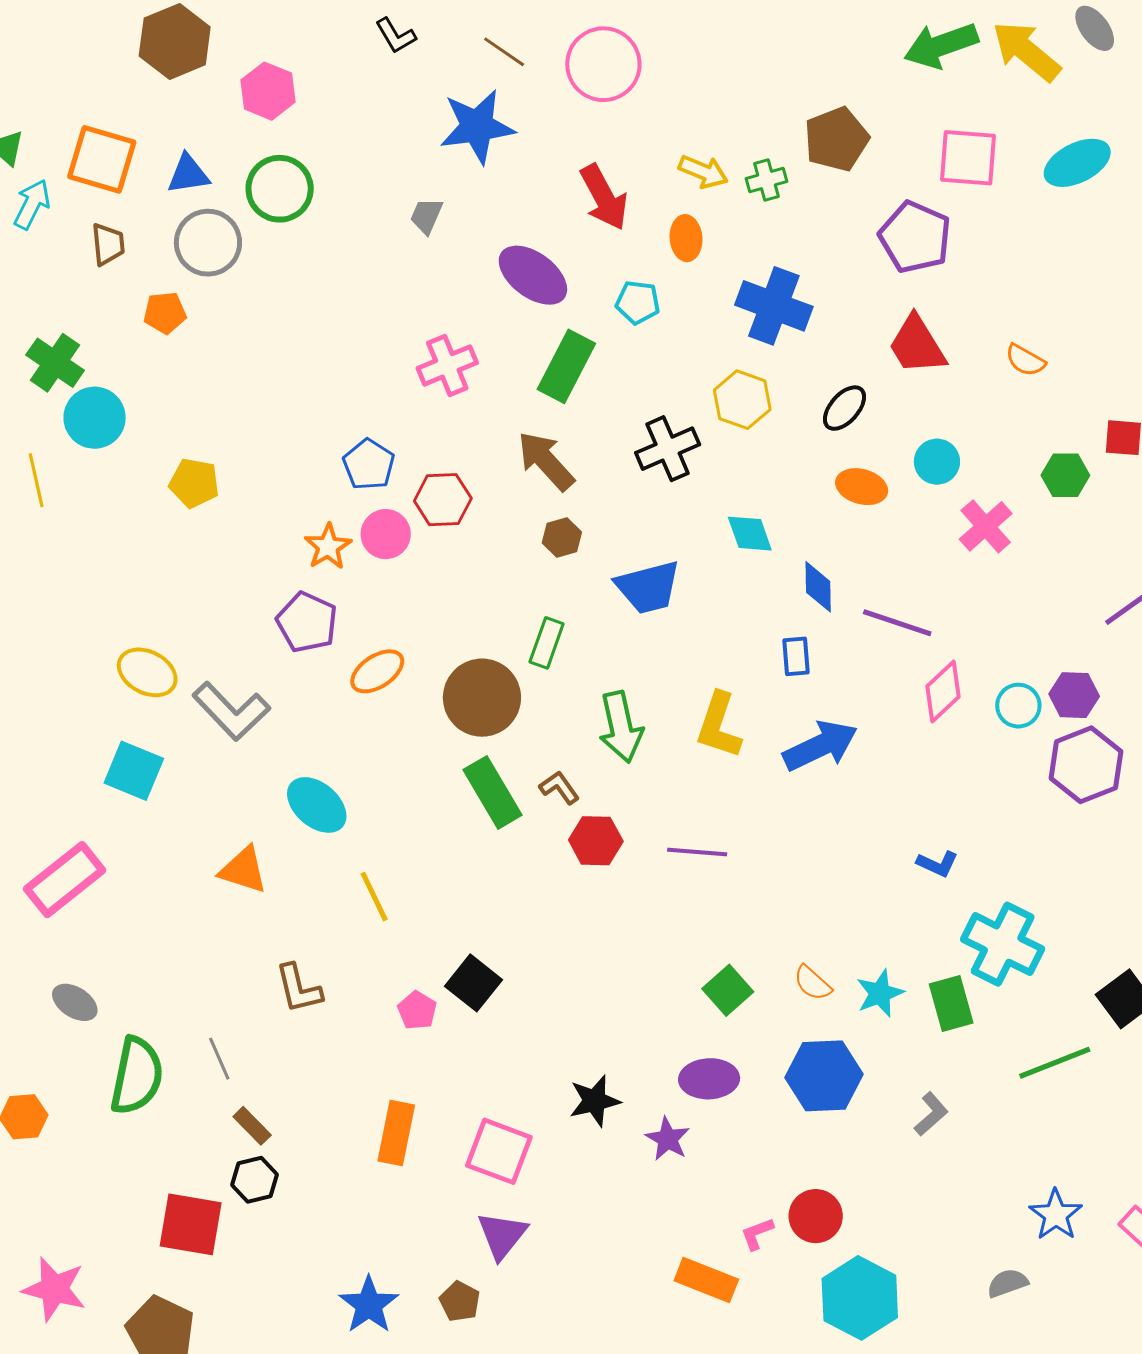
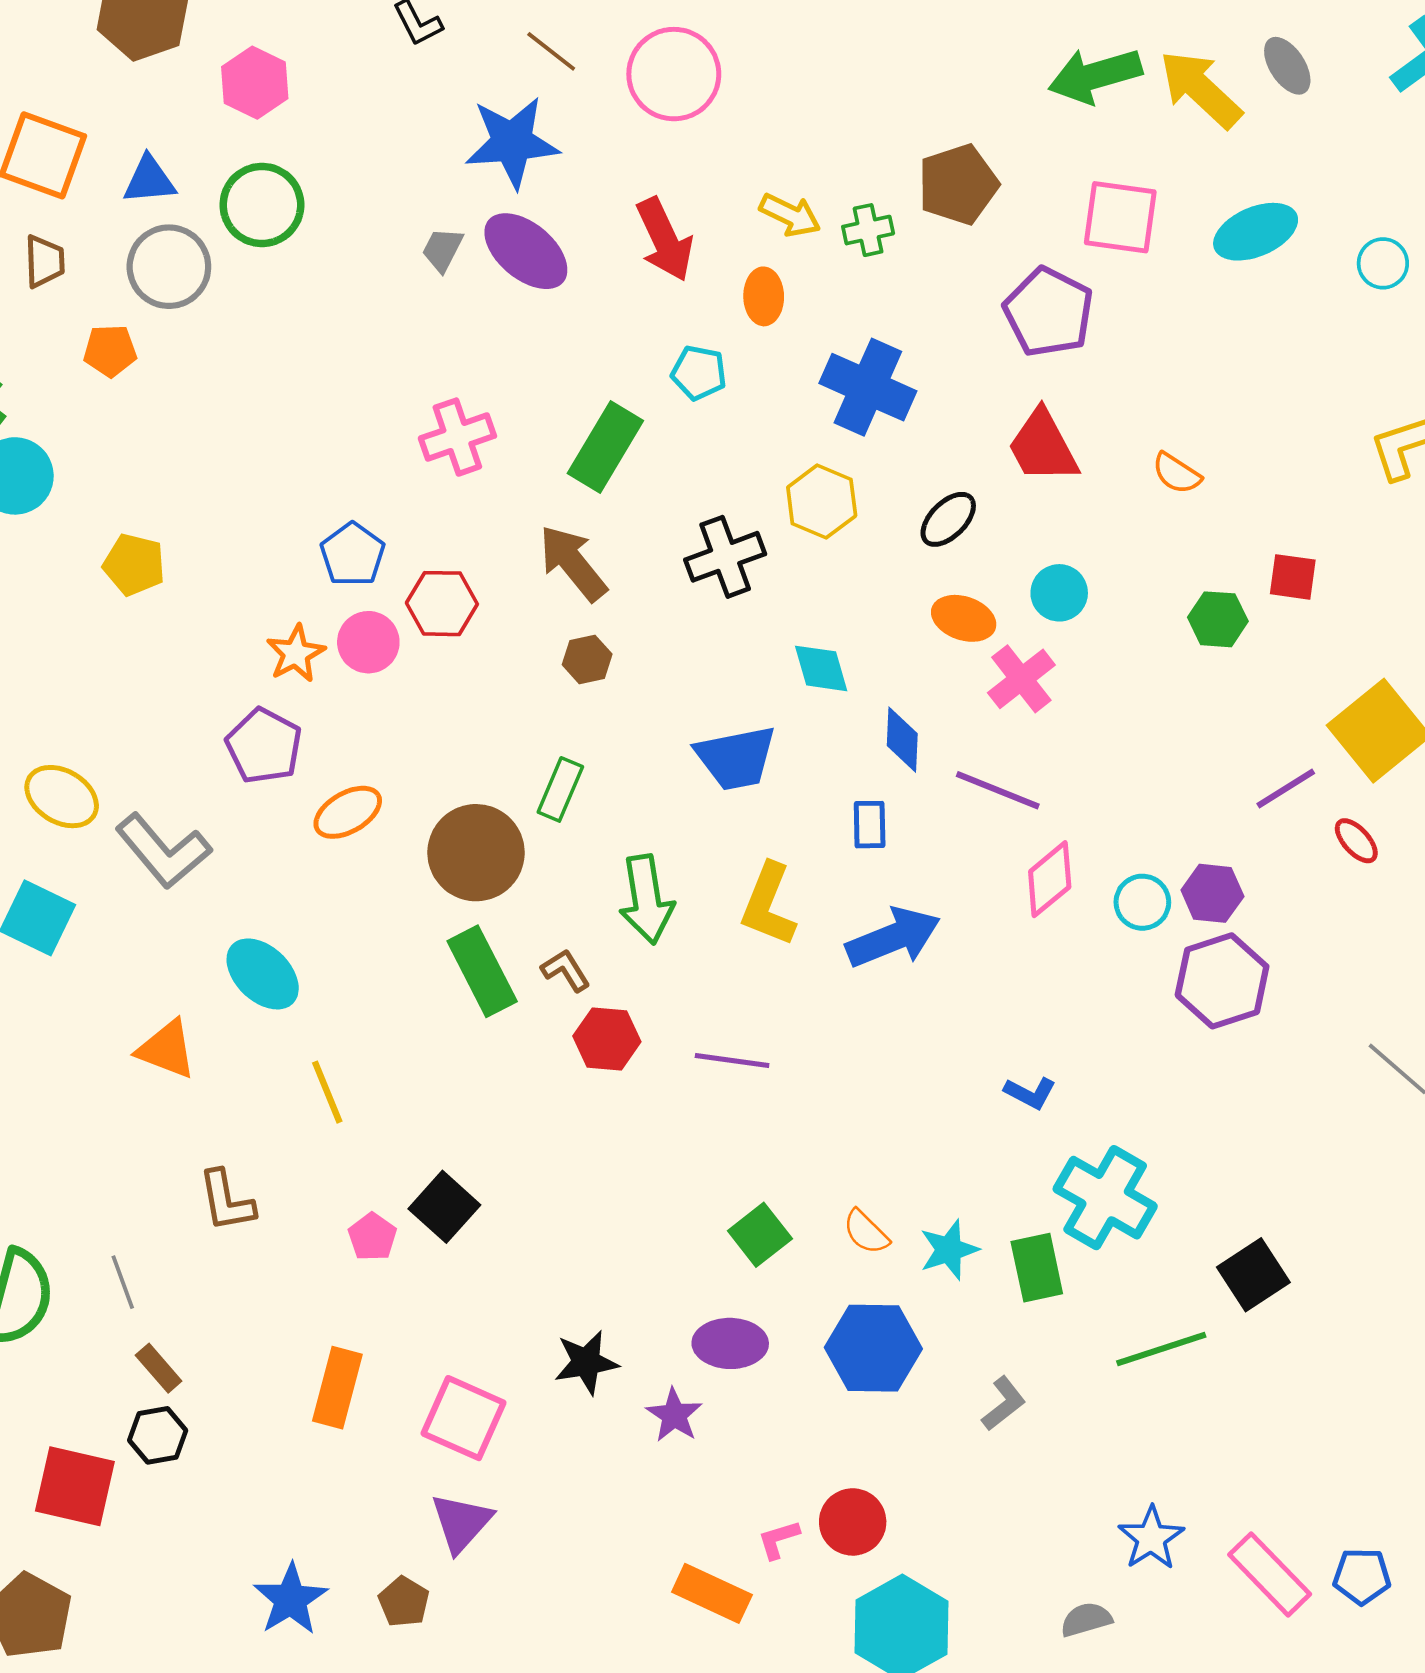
purple ellipse: (533, 275) -> (526, 251), moved
pink cross: (986, 526) -> (1021, 679), moved
blue trapezoid: (648, 587) -> (736, 758), moved

